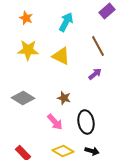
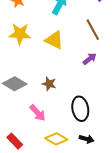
brown star: (64, 98) -> (49, 84), moved
pink arrow: (55, 122) -> (38, 113), moved

